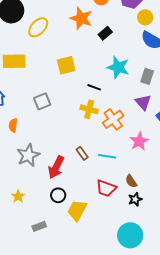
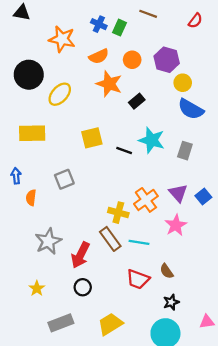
black line: (94, 87) -> (124, 151), moved
purple triangle: (143, 102) -> (178, 193), moved
yellow cross: (89, 109) -> (118, 213), moved
orange semicircle: (13, 125) -> (31, 198), moved
brown rectangle: (82, 153) -> (110, 239), size x1.5
black star: (135, 199) -> (171, 302), moved
yellow trapezoid: (77, 210) -> (110, 324), moved, turned 30
gray rectangle: (39, 226) -> (61, 323), size x1.5

